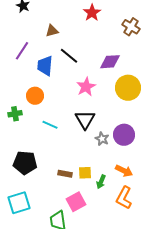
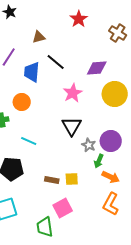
cyan line: (50, 125) -> (29, 141), moved
green arrow: (101, 182) -> (99, 161), moved

